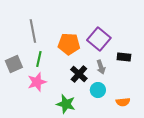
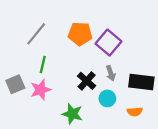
gray line: (33, 31) -> (36, 34), turned 50
orange pentagon: (69, 44) -> (80, 34), moved
black rectangle: (124, 57) -> (141, 82), moved, size x1.6
gray square: (14, 64) -> (15, 84), moved

